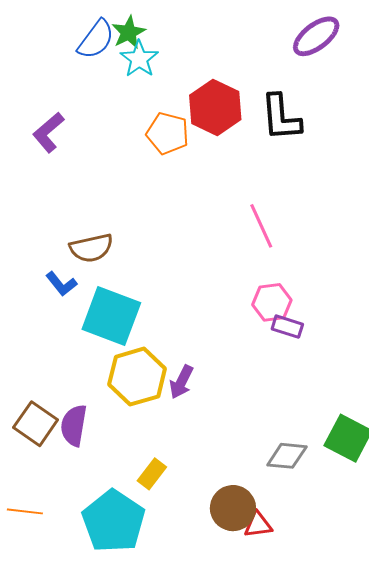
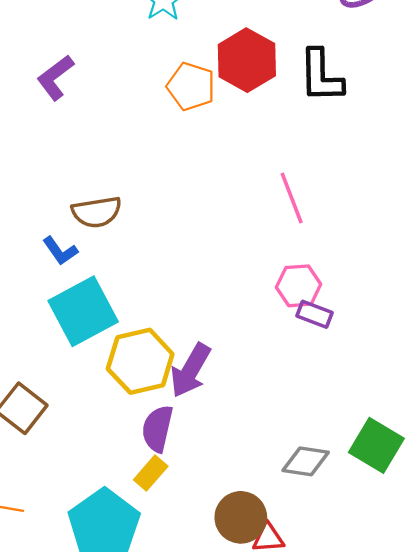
cyan square: (111, 316) -> (83, 311), moved, turned 38
purple arrow: (181, 382) -> (190, 370), size x1.4
purple semicircle: (74, 425) -> (157, 429), moved

